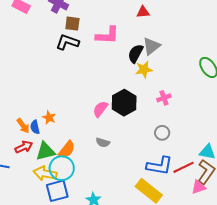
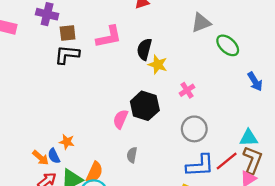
gray triangle: (151, 46) -> (201, 23), moved, turned 30
yellow star: (144, 70) -> (158, 65), turned -30
gray circle: (162, 133) -> (194, 129), size x1.5
gray semicircle: (103, 142) -> (132, 155), turned 96

